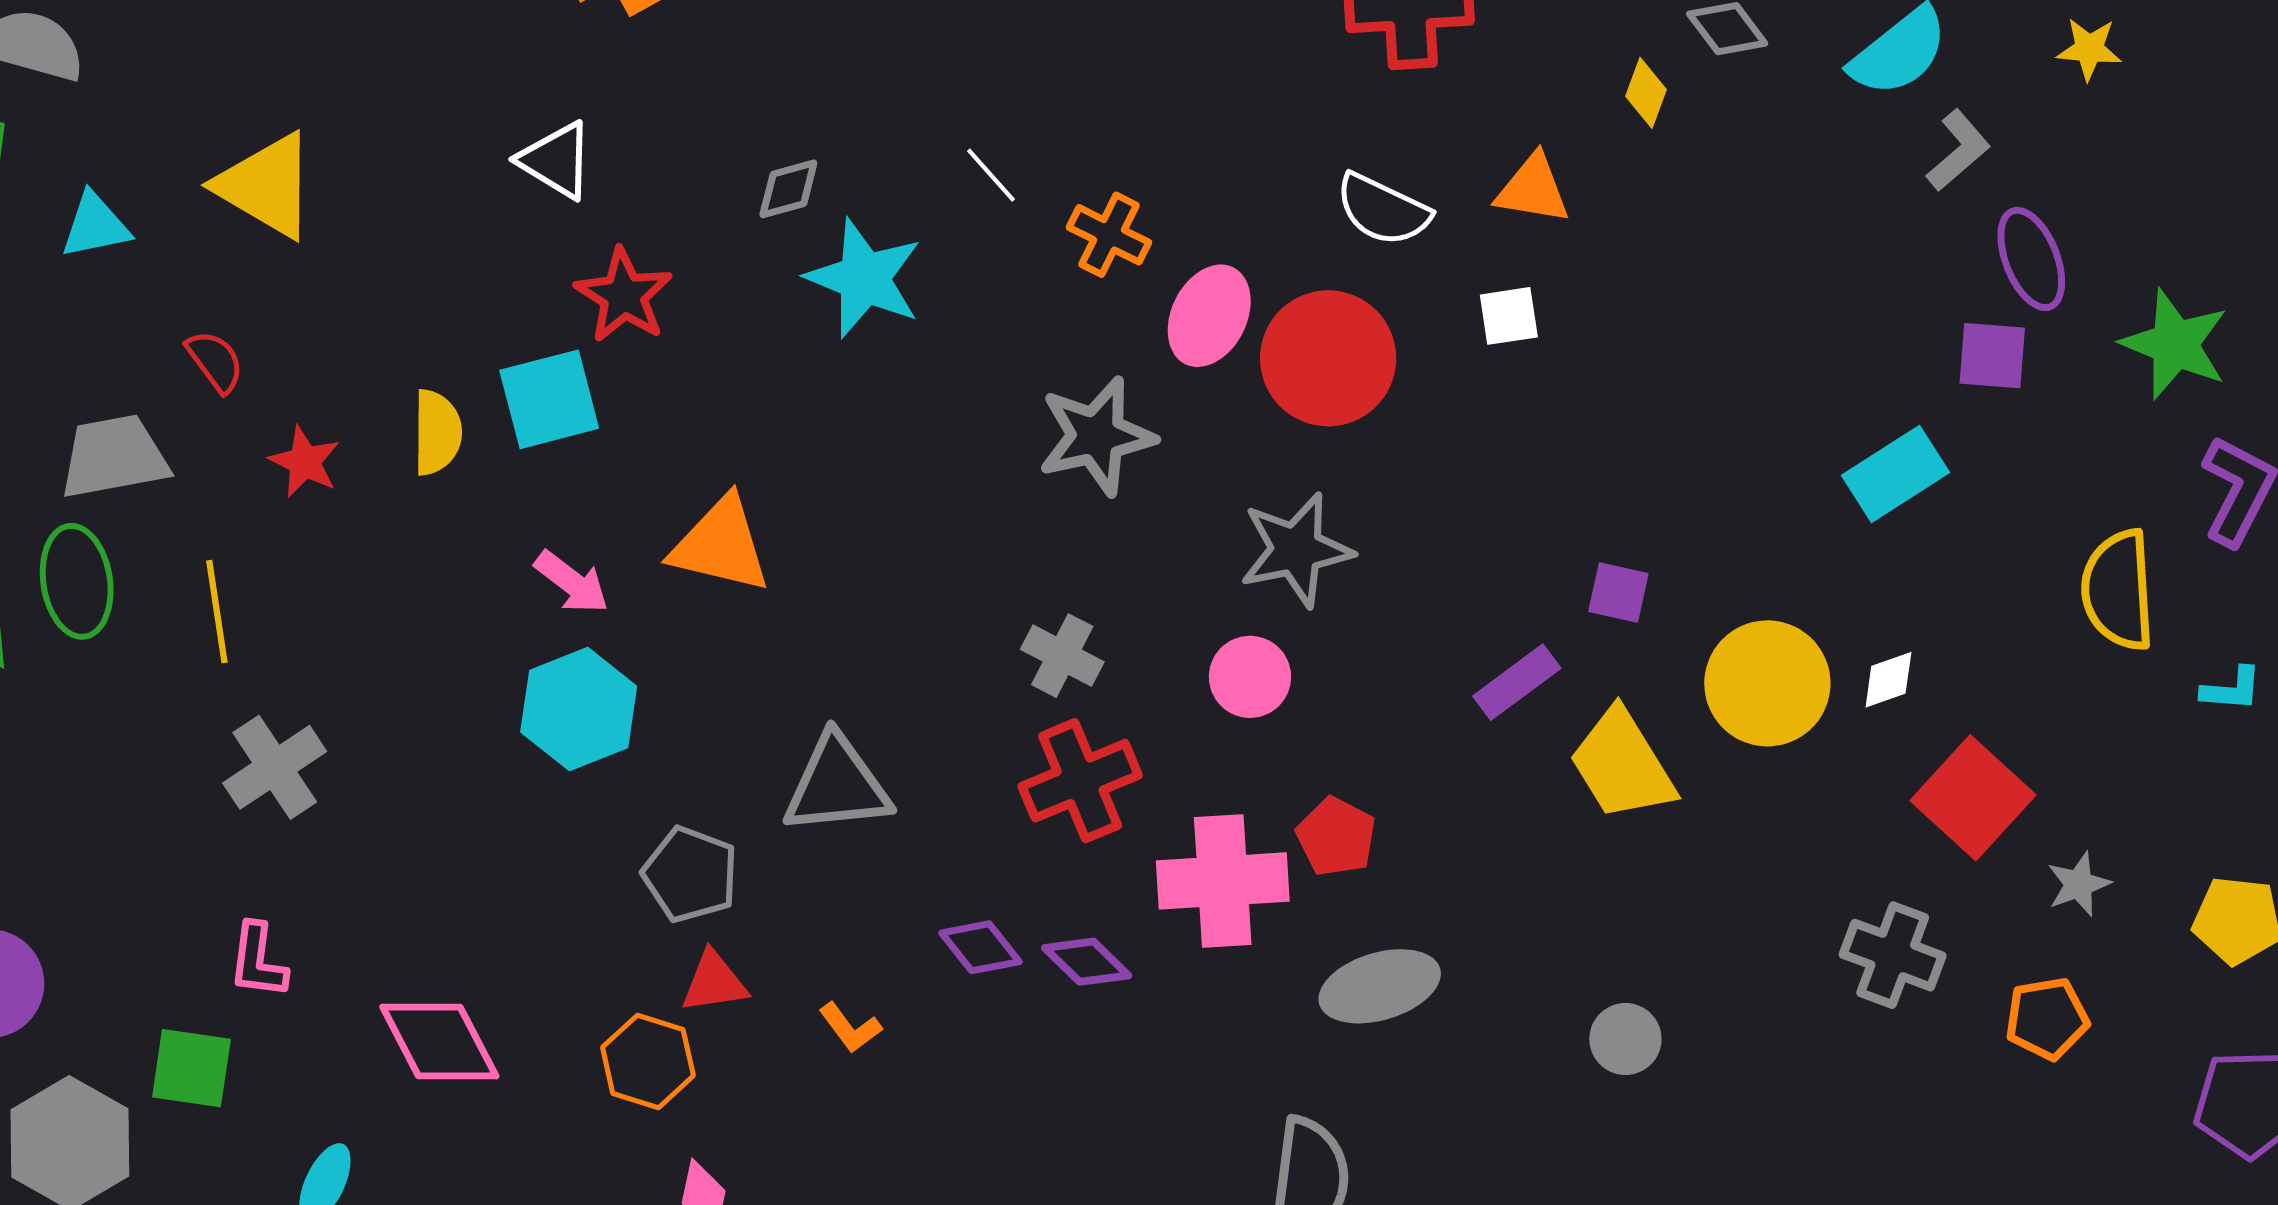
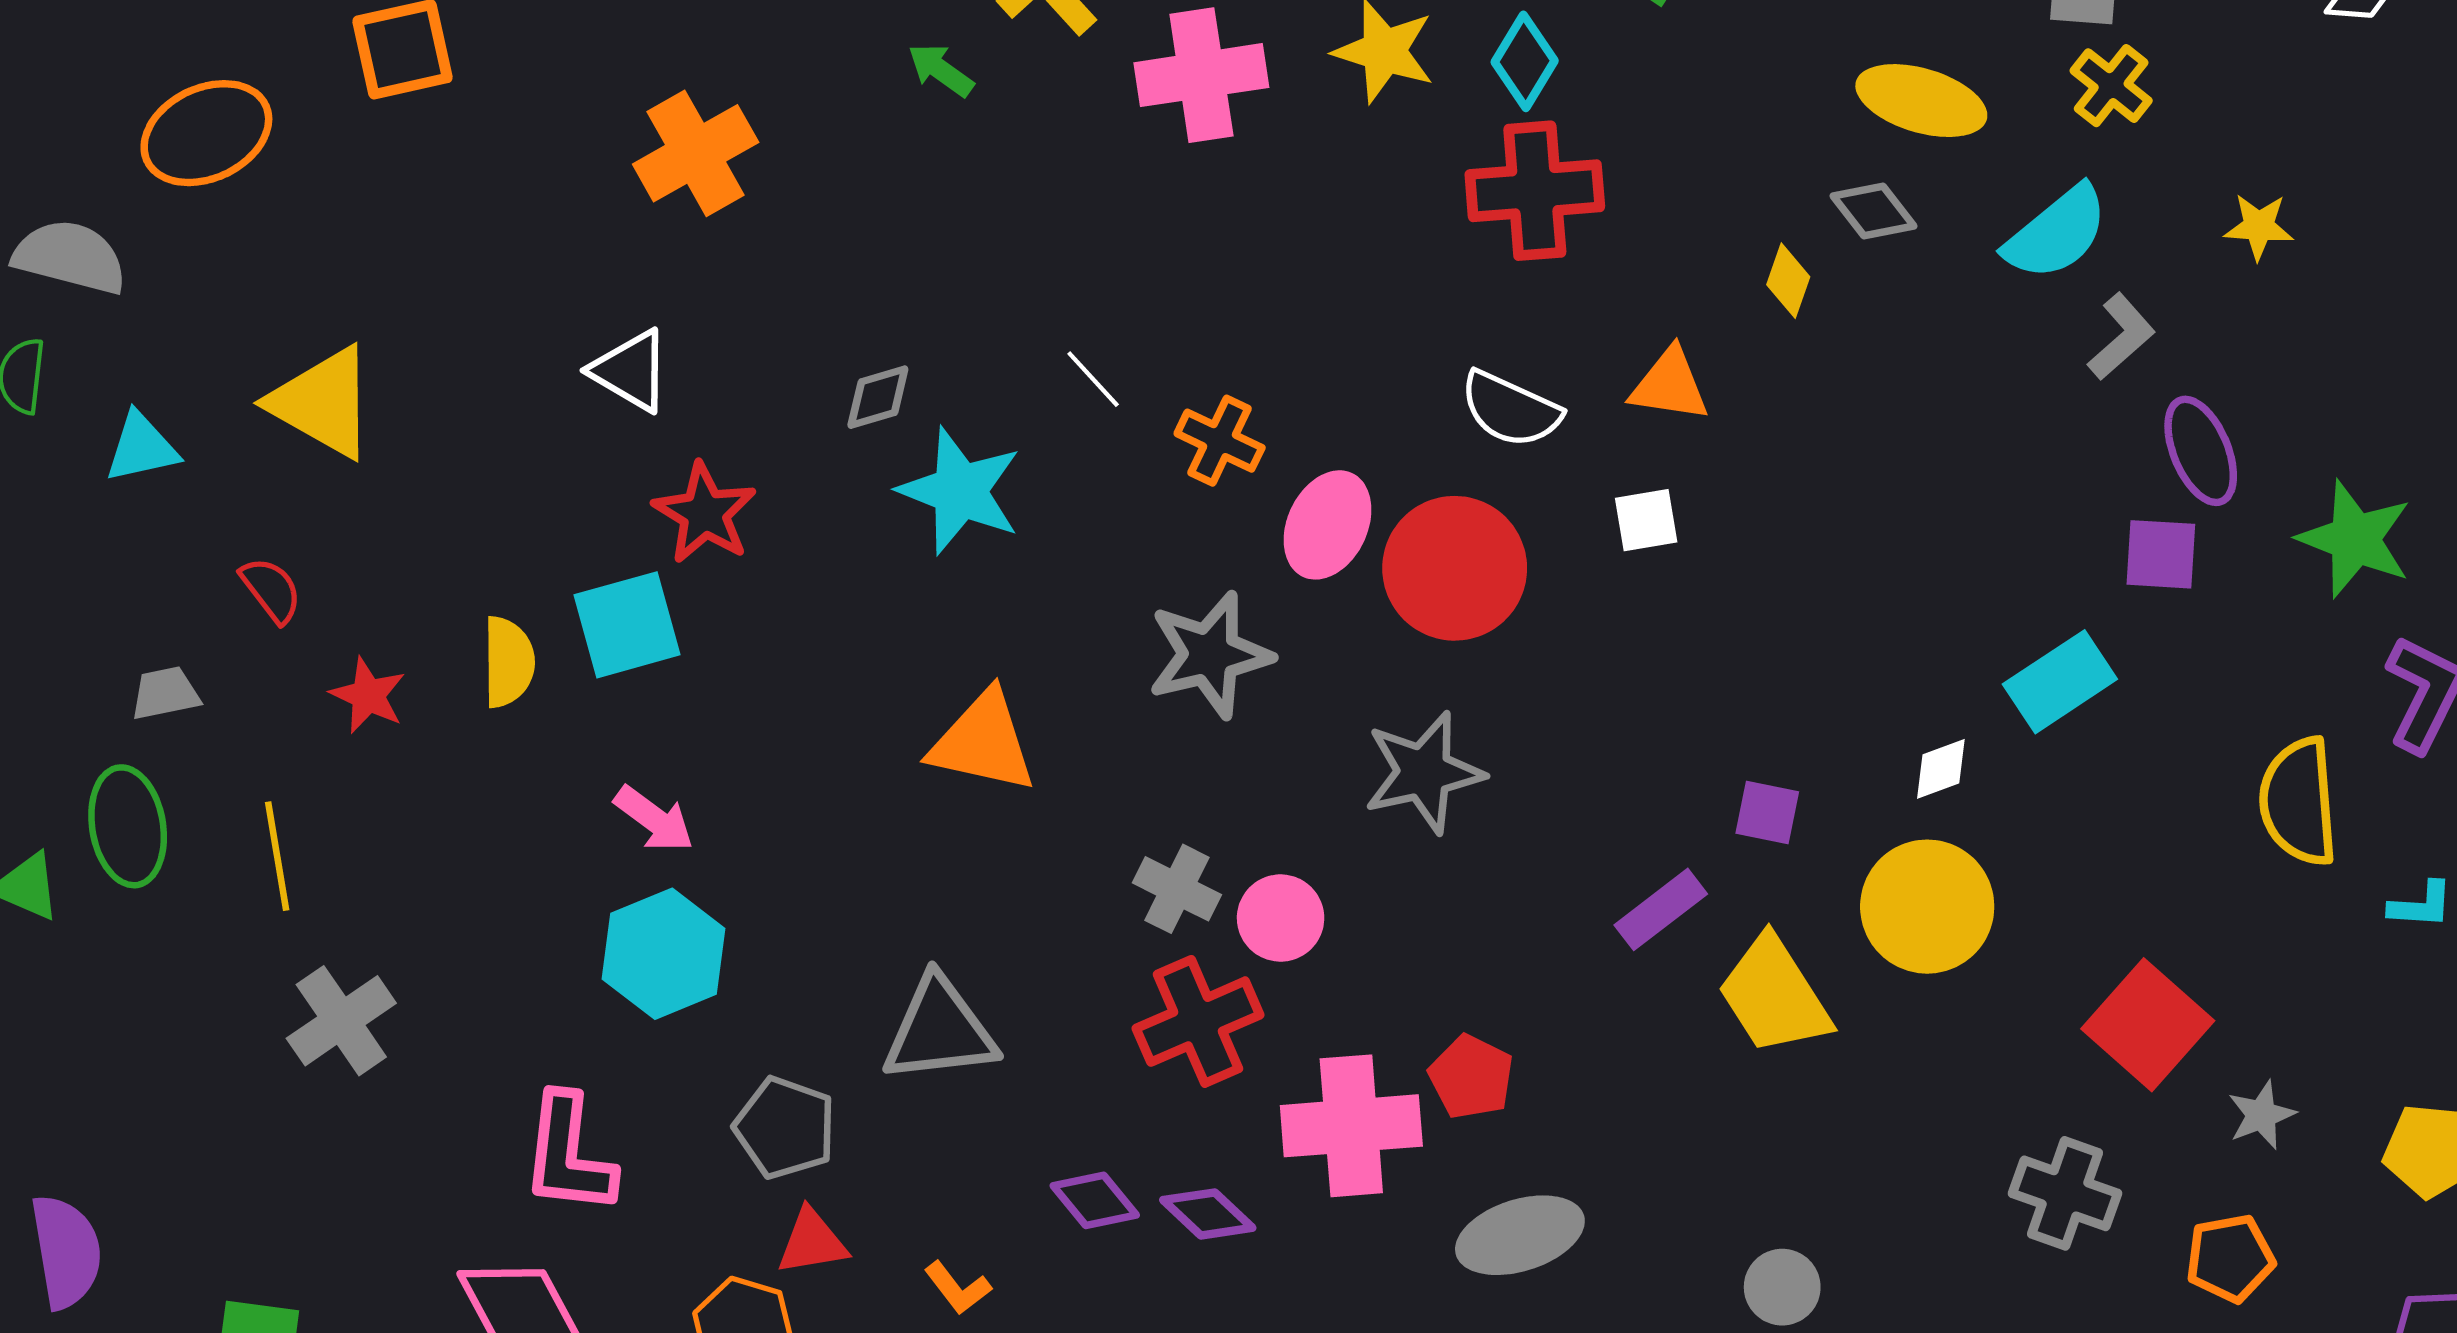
gray trapezoid: (114, 457) -> (165, 693), size x0.6
orange triangle: (721, 545) -> (983, 742), moved
pink circle: (1250, 677) -> (1281, 918), moved
white diamond: (1888, 680) -> (1941, 769), moved
pink L-shape: (258, 961) -> (568, 1154), moved, size x1.5

